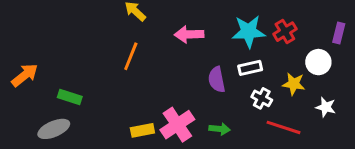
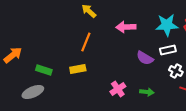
purple semicircle: (217, 80) -> (145, 58), turned -48
pink cross: (177, 125) -> (118, 89), size x0.7
yellow rectangle: (142, 130) -> (78, 69), moved

